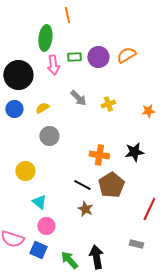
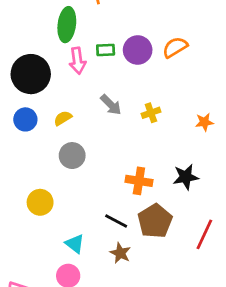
cyan triangle: (39, 202) -> (75, 244), moved
red line: (149, 209) -> (204, 234), moved

